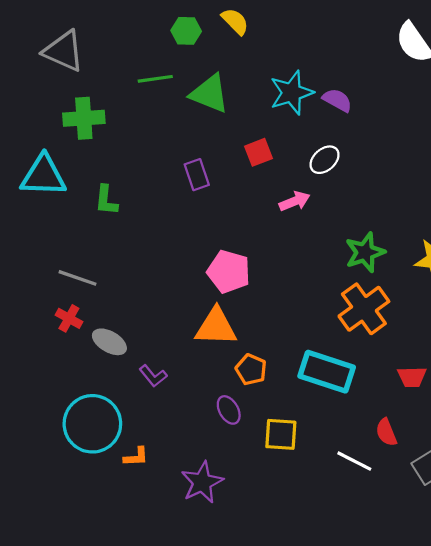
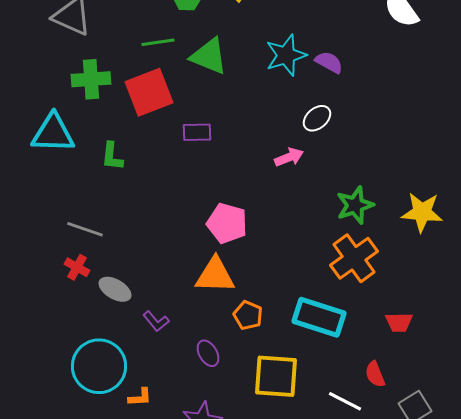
red square: (258, 152) -> (149, 92), moved, size x1.8
purple rectangle: (197, 175) -> (197, 132), turned -72
purple ellipse: (229, 410) -> (208, 353), moved
yellow square: (281, 434) -> (276, 376), size x1.4

